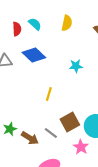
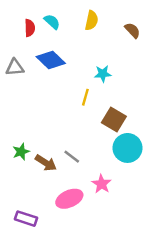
yellow line: (49, 94) -> (85, 97), moved
brown square: (70, 122) -> (114, 120), moved, turned -30
pink star: (81, 147) -> (102, 184), moved

